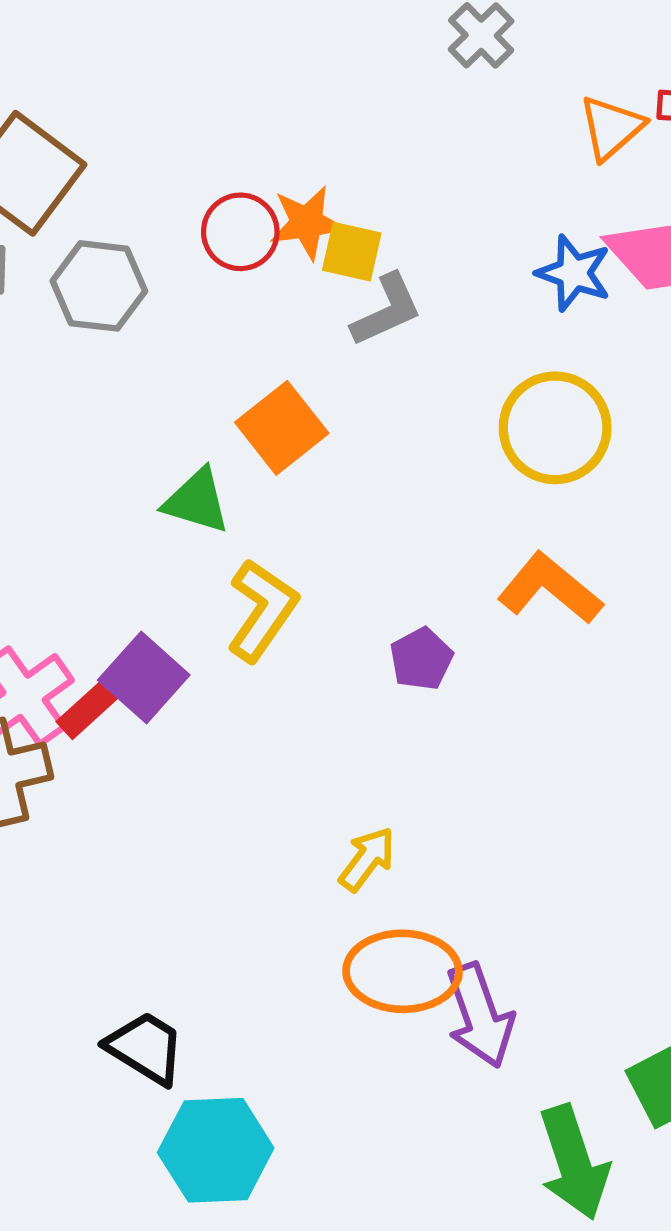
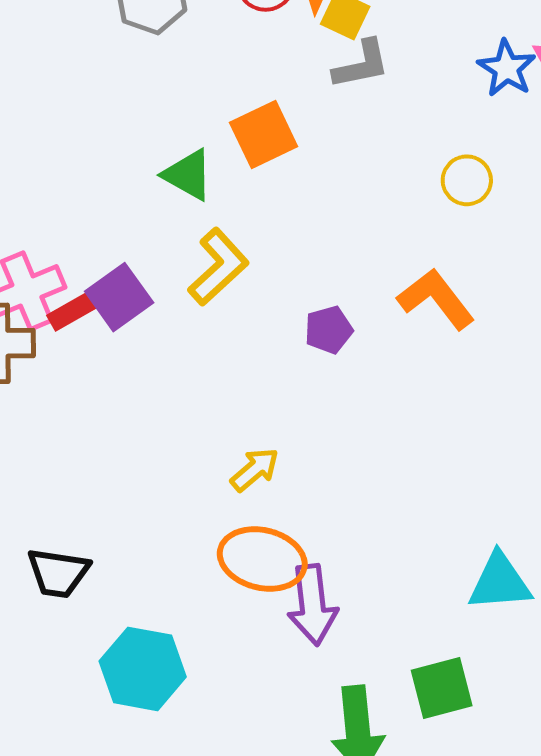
yellow circle: (555, 428) -> (467, 180), size x0.6
black trapezoid: (145, 1048) -> (58, 573), turned 144
cyan hexagon: (216, 1150) -> (143, 669), moved

